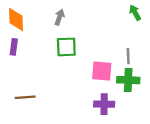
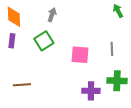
green square: (66, 47) -> (44, 41), moved, turned -30
pink square: (102, 71) -> (80, 55), moved
green cross: (128, 80) -> (117, 81), moved

